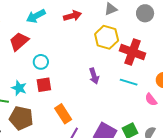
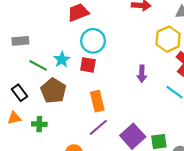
cyan circle: (41, 62) -> (93, 41), size x1.5

